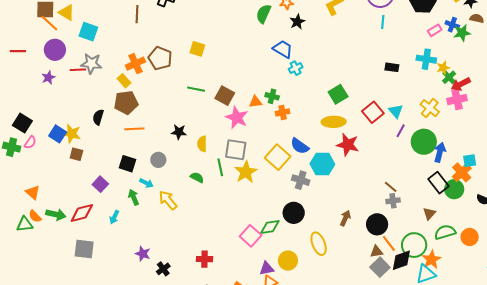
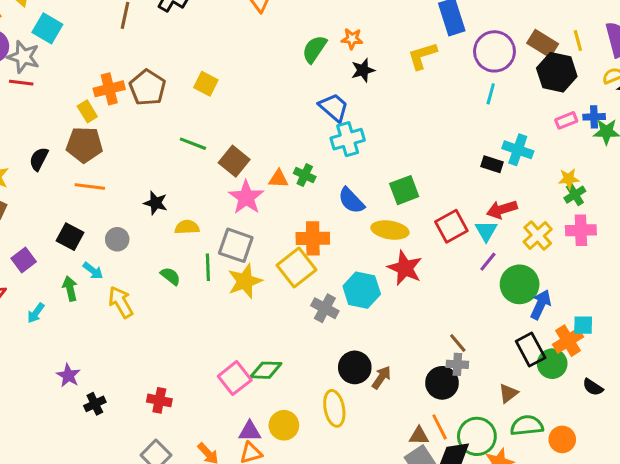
blue cross: (452, 25) -> (594, 117), turned -32
cyan cross: (426, 59) -> (518, 150), moved
gray star: (91, 64) -> (23, 57), moved
cyan cross: (296, 68) -> (348, 139), size x1.5
red arrow: (461, 84) -> (502, 209), moved
orange cross: (283, 112) -> (313, 238), moved, size x1.5
yellow semicircle: (202, 144) -> (187, 227), turned 77
blue semicircle: (300, 146) -> (351, 201), moved
black circle: (294, 213) -> (355, 367), moved
black circle: (377, 224) -> (442, 383), moved

